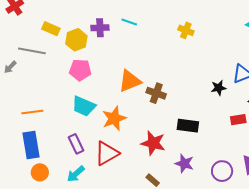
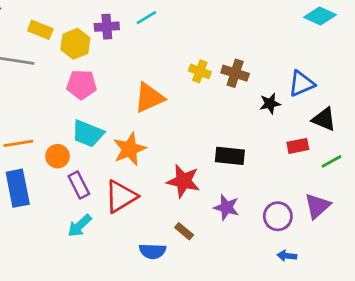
cyan line: (129, 22) -> (146, 18), turned -49
yellow cross: (186, 30) -> (200, 71), moved
brown cross: (156, 93) -> (235, 73), moved
orange circle: (40, 172) -> (58, 156), moved

